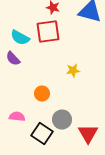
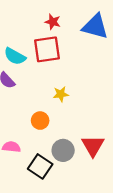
yellow star: (73, 70) -> (61, 94), moved
red triangle: (88, 134) -> (93, 146), moved

